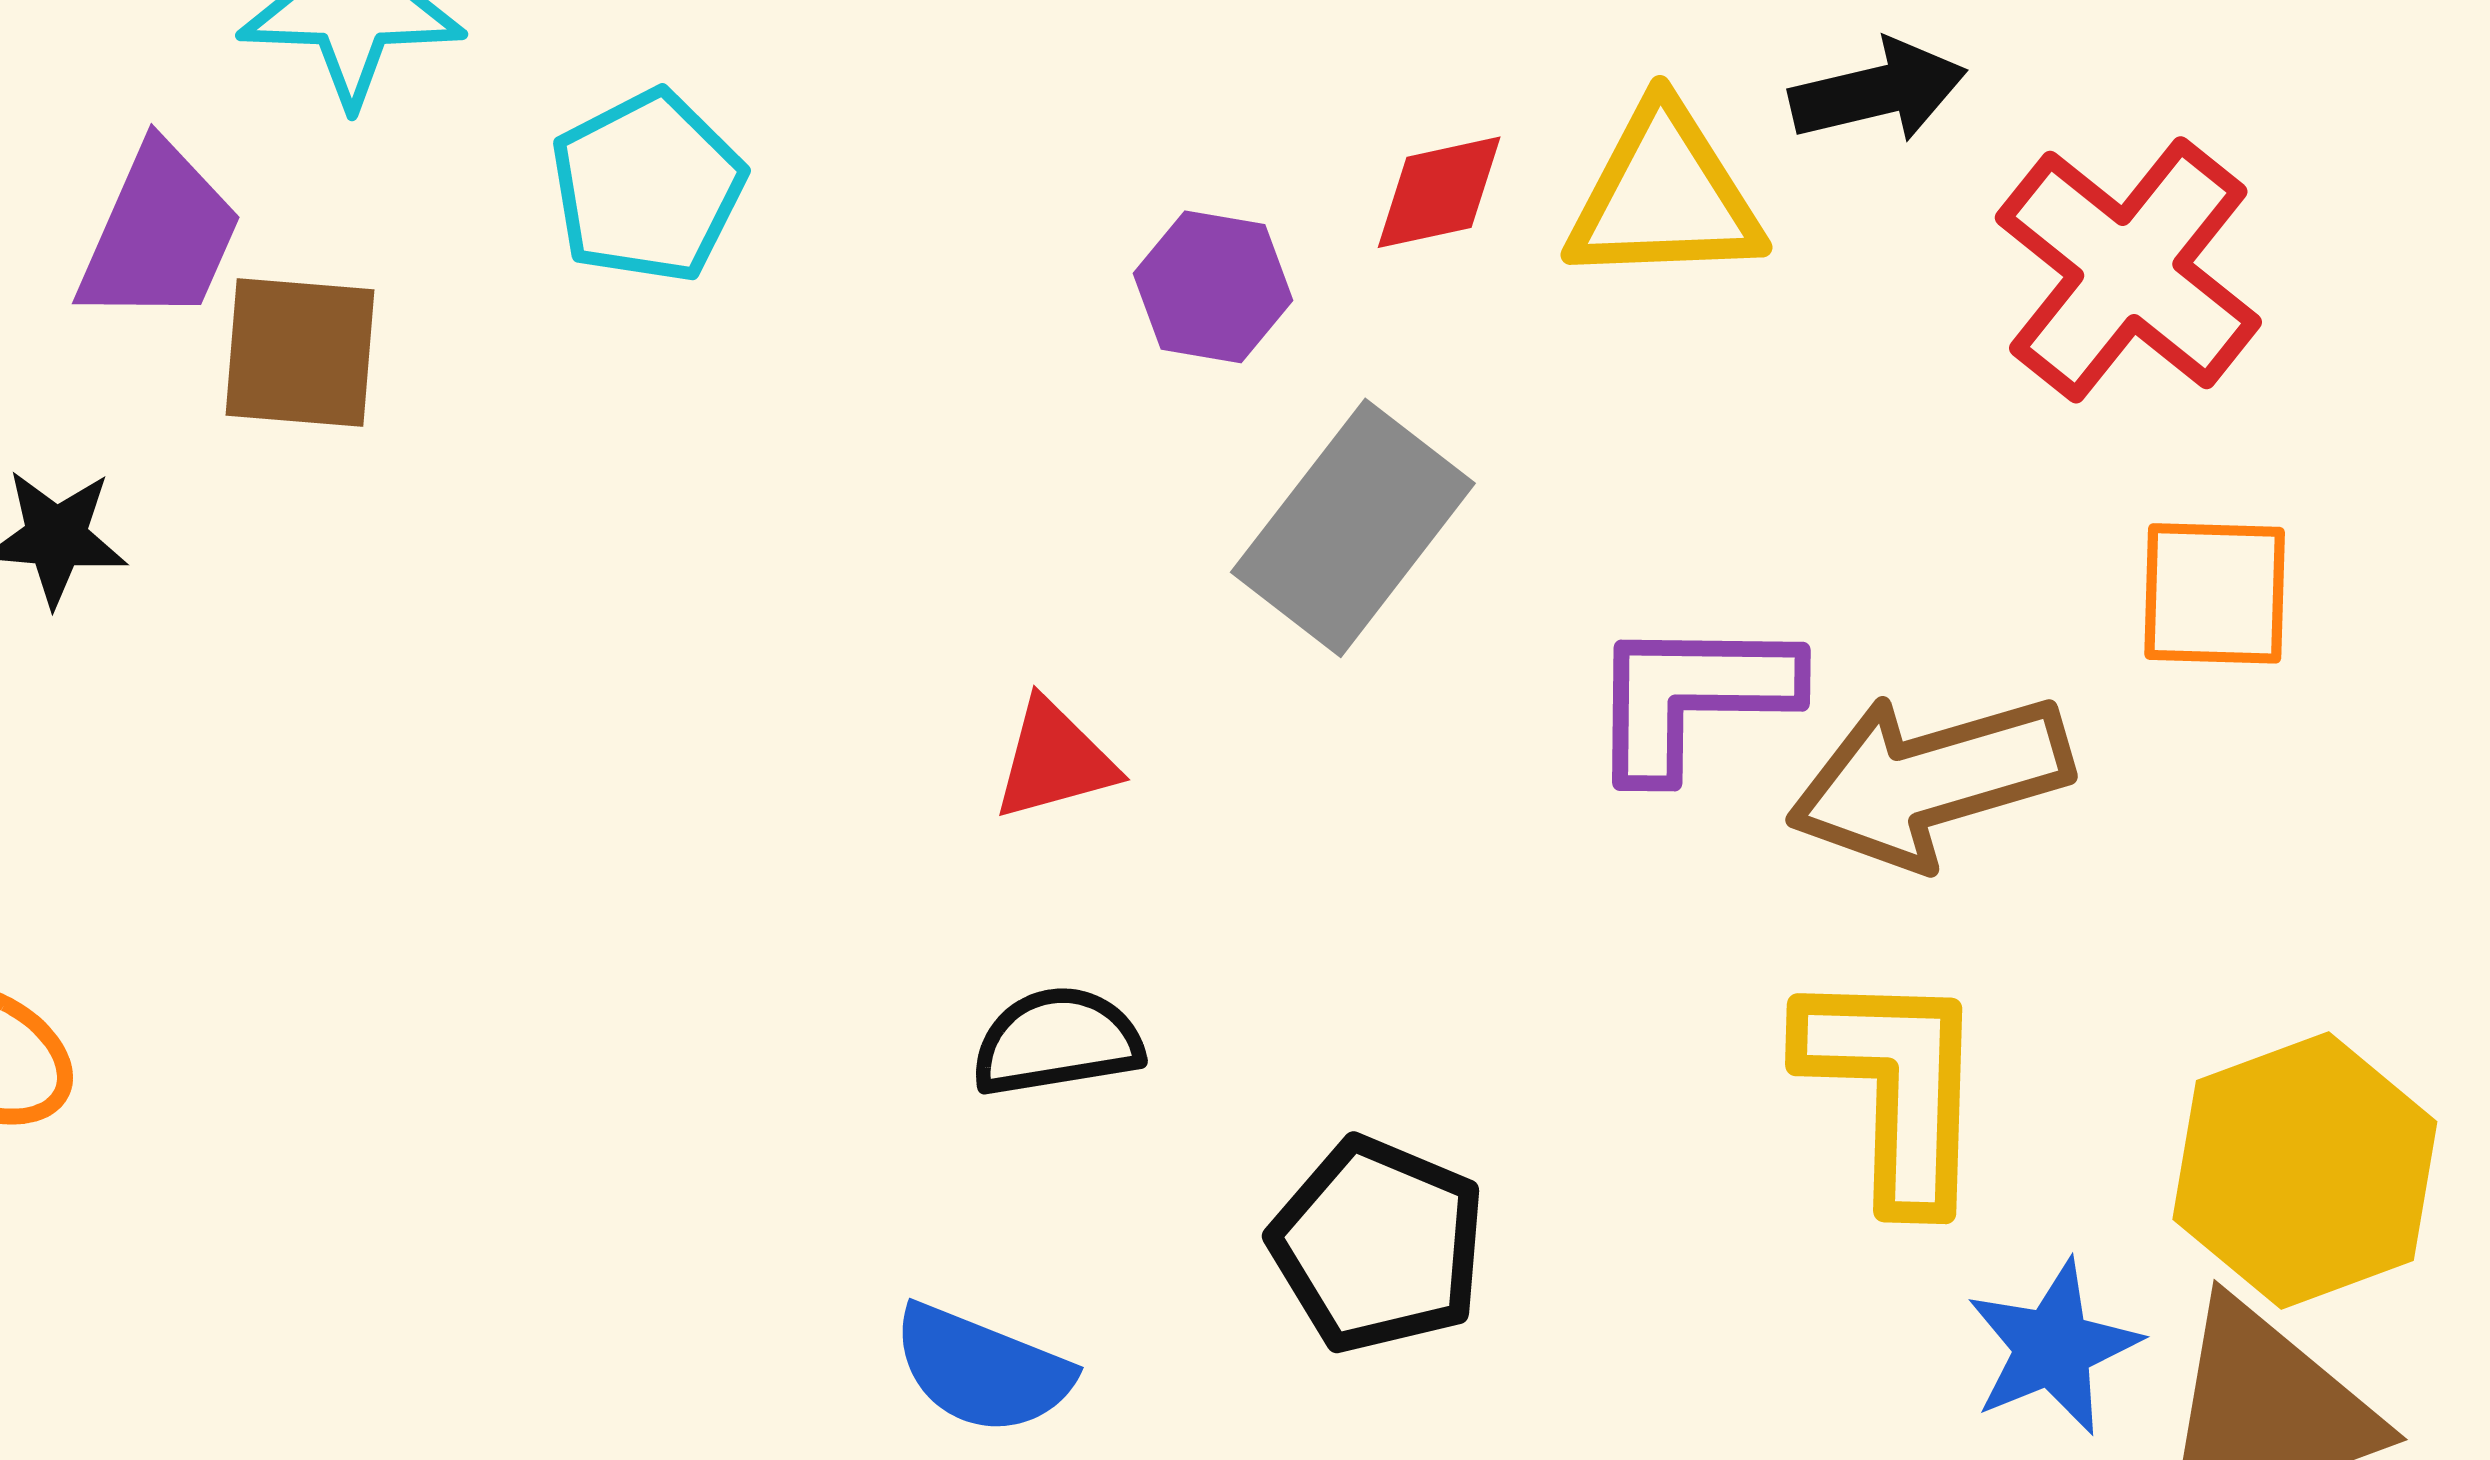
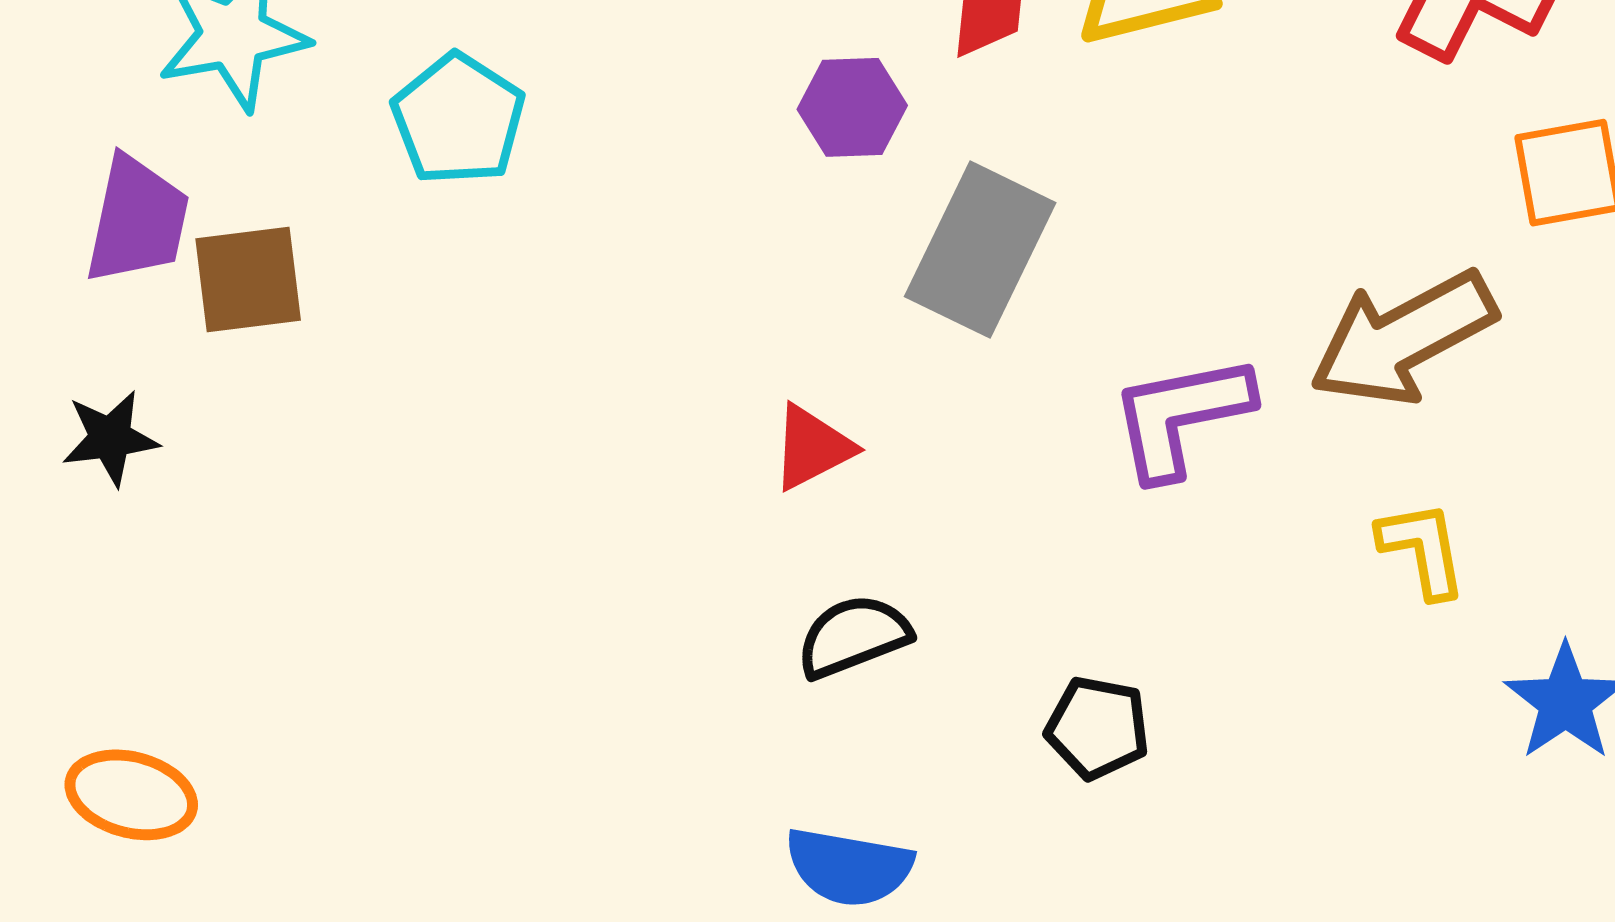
purple L-shape: (1692, 696) -> (1181, 416), moved
yellow L-shape: (1894, 1087) -> (1422, 549), size x0.6
black pentagon: (1378, 1245) -> (1098, 728), size x0.7

